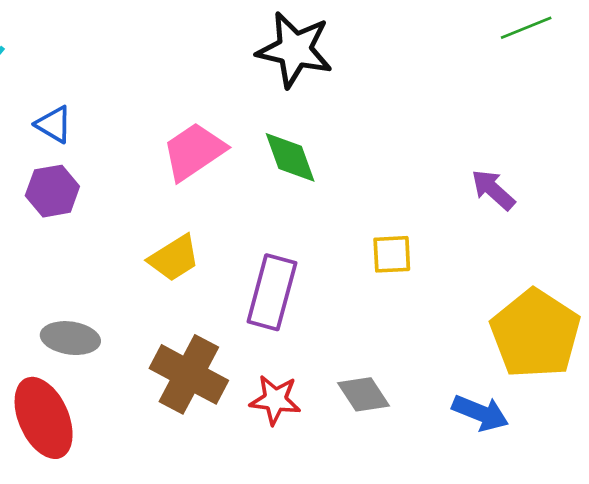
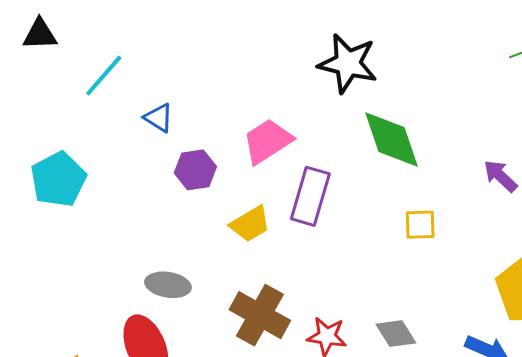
green diamond: (290, 157) -> (392, 140), moved, size x1.4
purple hexagon: (52, 191) -> (195, 170), moved
purple rectangle: (272, 292) -> (310, 196), moved

